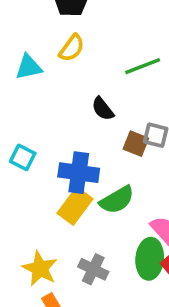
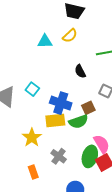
brown square: (136, 144) -> (88, 108), moved, turned 32
yellow rectangle: (75, 206) -> (55, 120), turned 36
yellow star: (40, 269) -> (32, 138), moved

